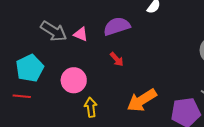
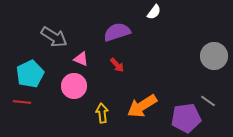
pink triangle: (81, 34) -> (81, 59), moved
yellow arrow: (91, 107) -> (102, 113), moved

